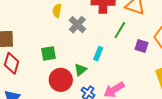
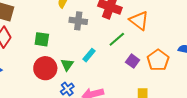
gray cross: (77, 25) -> (78, 21), turned 36
green triangle: (80, 70) -> (67, 65), turned -32

